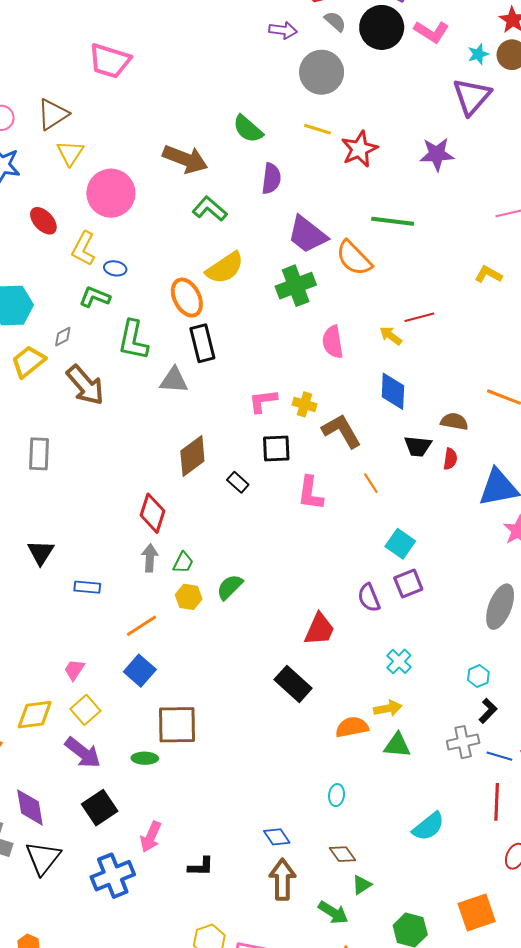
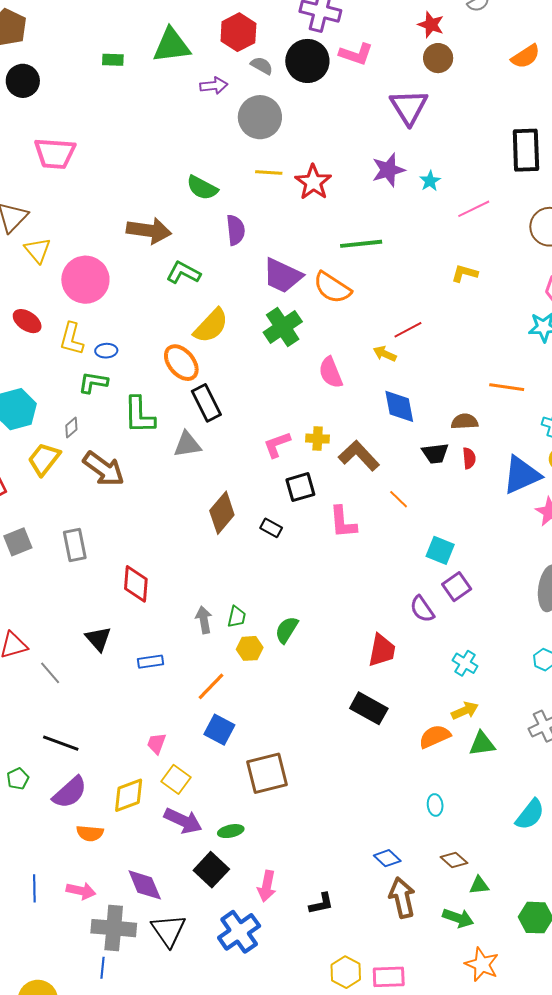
cyan star: (478, 54) -> (430, 181), moved
red diamond: (153, 513) -> (136, 584), moved
green ellipse: (145, 758) -> (231, 831), moved
green triangle: (362, 885) -> (479, 885), turned 40

